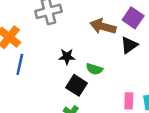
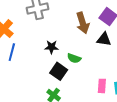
brown arrow: (103, 26) -> (83, 23), turned -125
black triangle: (129, 45) -> (104, 39), turned 42

